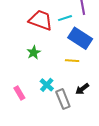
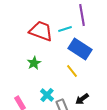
yellow line: (72, 61) -> (72, 71), turned 48

